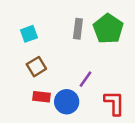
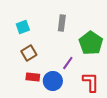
green pentagon: (108, 29) -> (91, 43), moved

